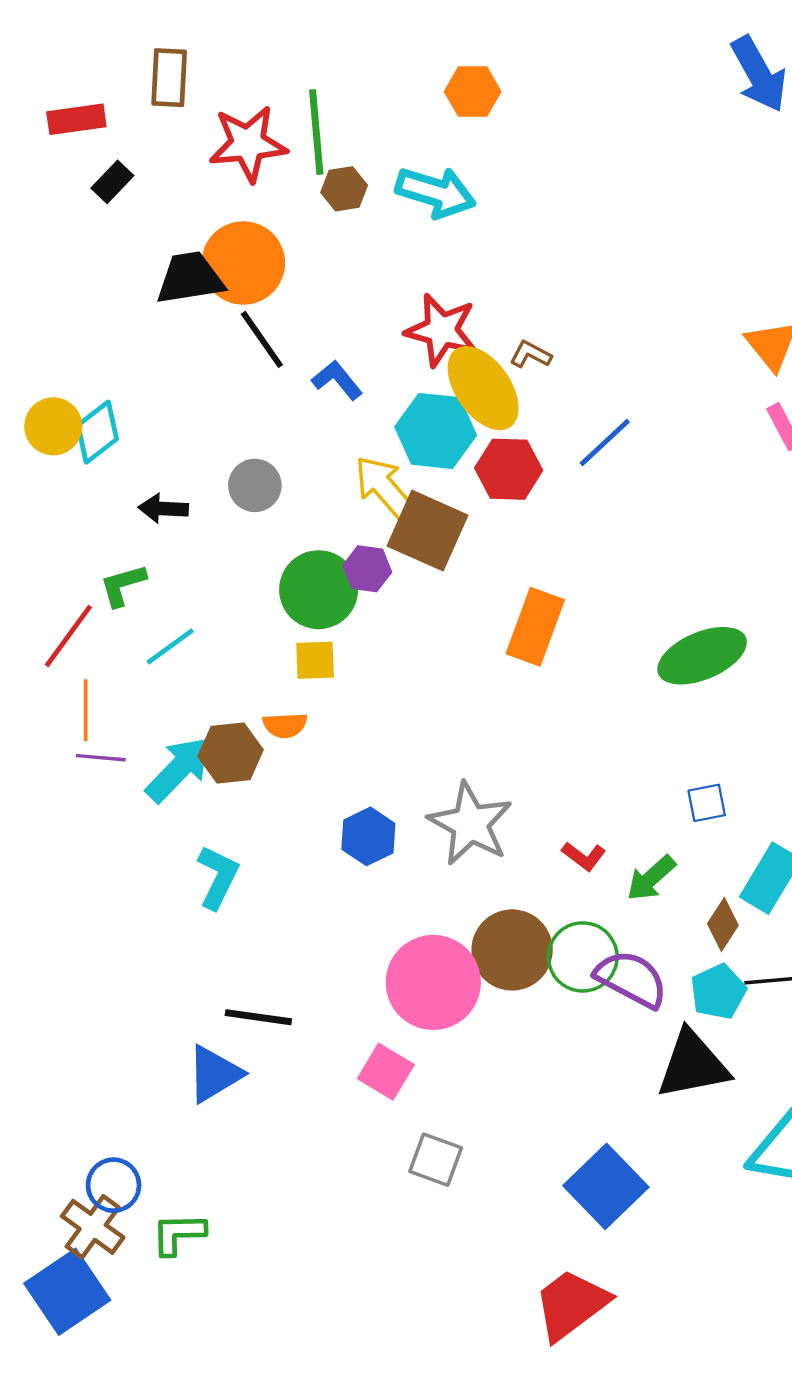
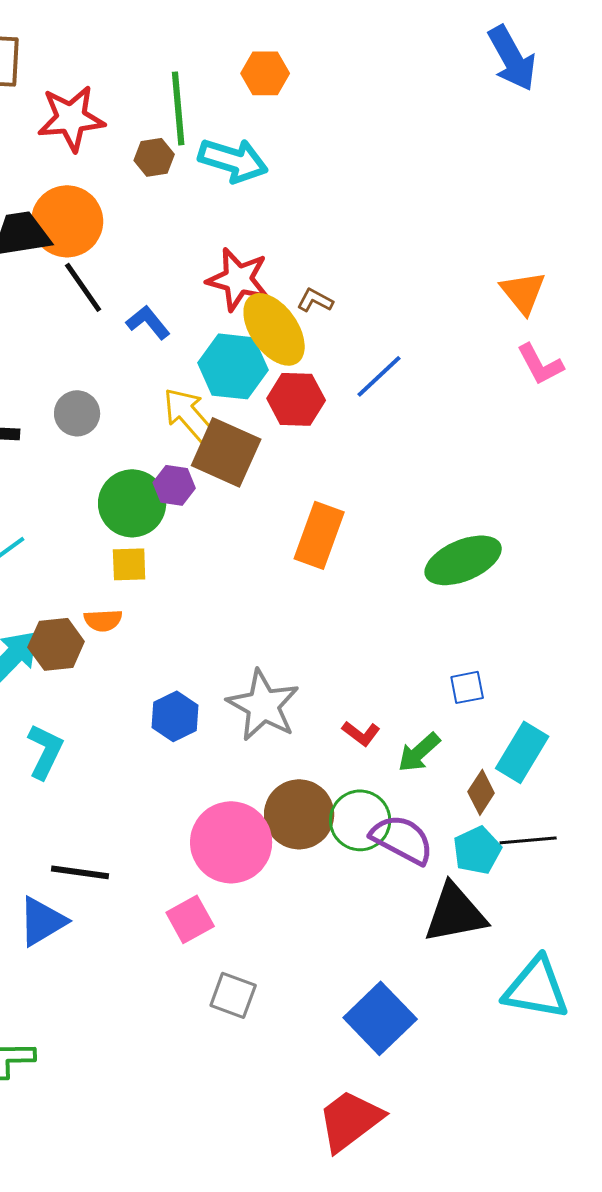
green line: (316, 132) -> (178, 108), moved
pink square: (386, 1072) -> (190, 919), turned 30

